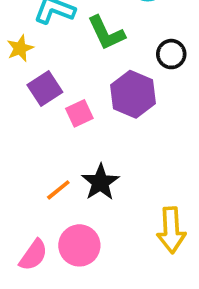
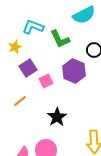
orange line: (58, 190) -> (20, 101), moved

